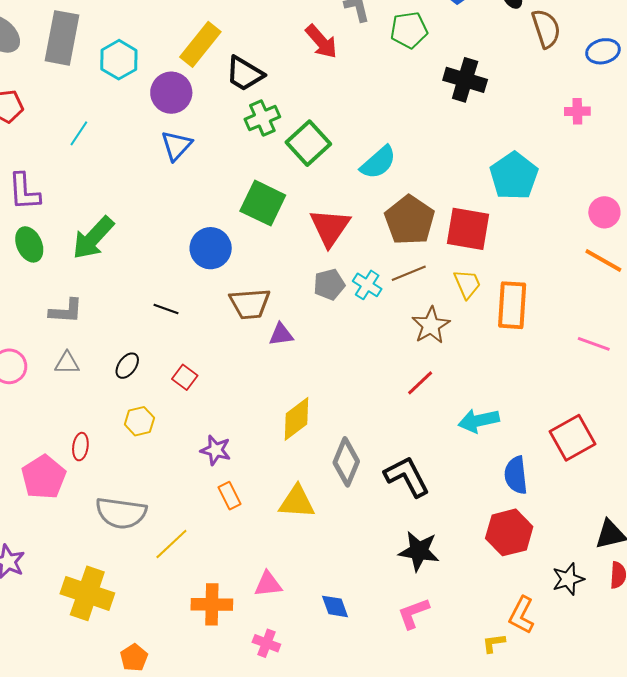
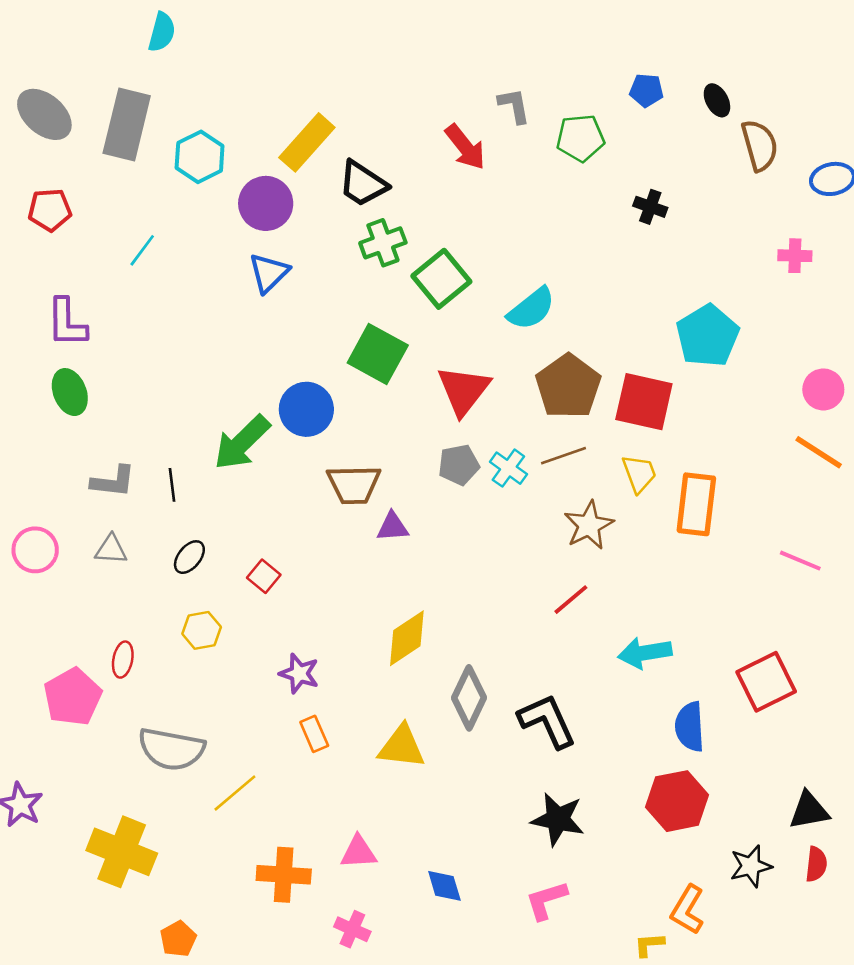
black cross: (465, 80) -> (650, 207), size x0.6
green arrow: (93, 238) -> (242, 443), moved
black line: (166, 309) -> (172, 485), moved, turned 60

